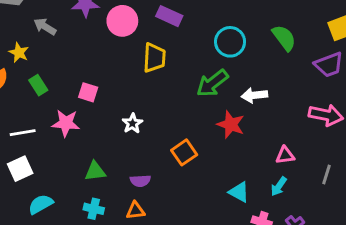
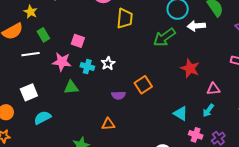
white arrow: (254, 95) -> (196, 26), moved
red star: (231, 124) -> (190, 68), moved
white line: (23, 133) -> (30, 54), moved
green triangle: (95, 171) -> (71, 87), moved
purple semicircle: (140, 181) -> (118, 95), moved
cyan cross: (94, 209) -> (87, 67), moved

